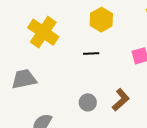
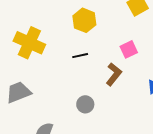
brown L-shape: (121, 100) -> (114, 74), moved

